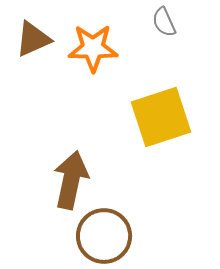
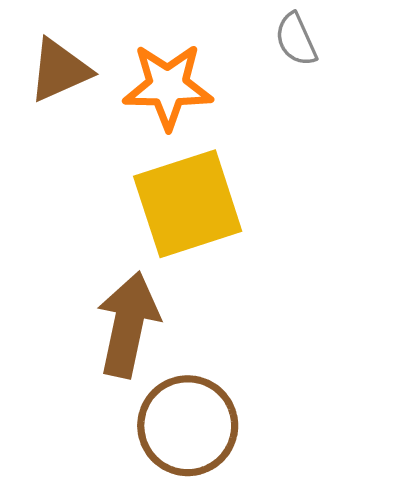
yellow square: (161, 117) -> (188, 204), moved

